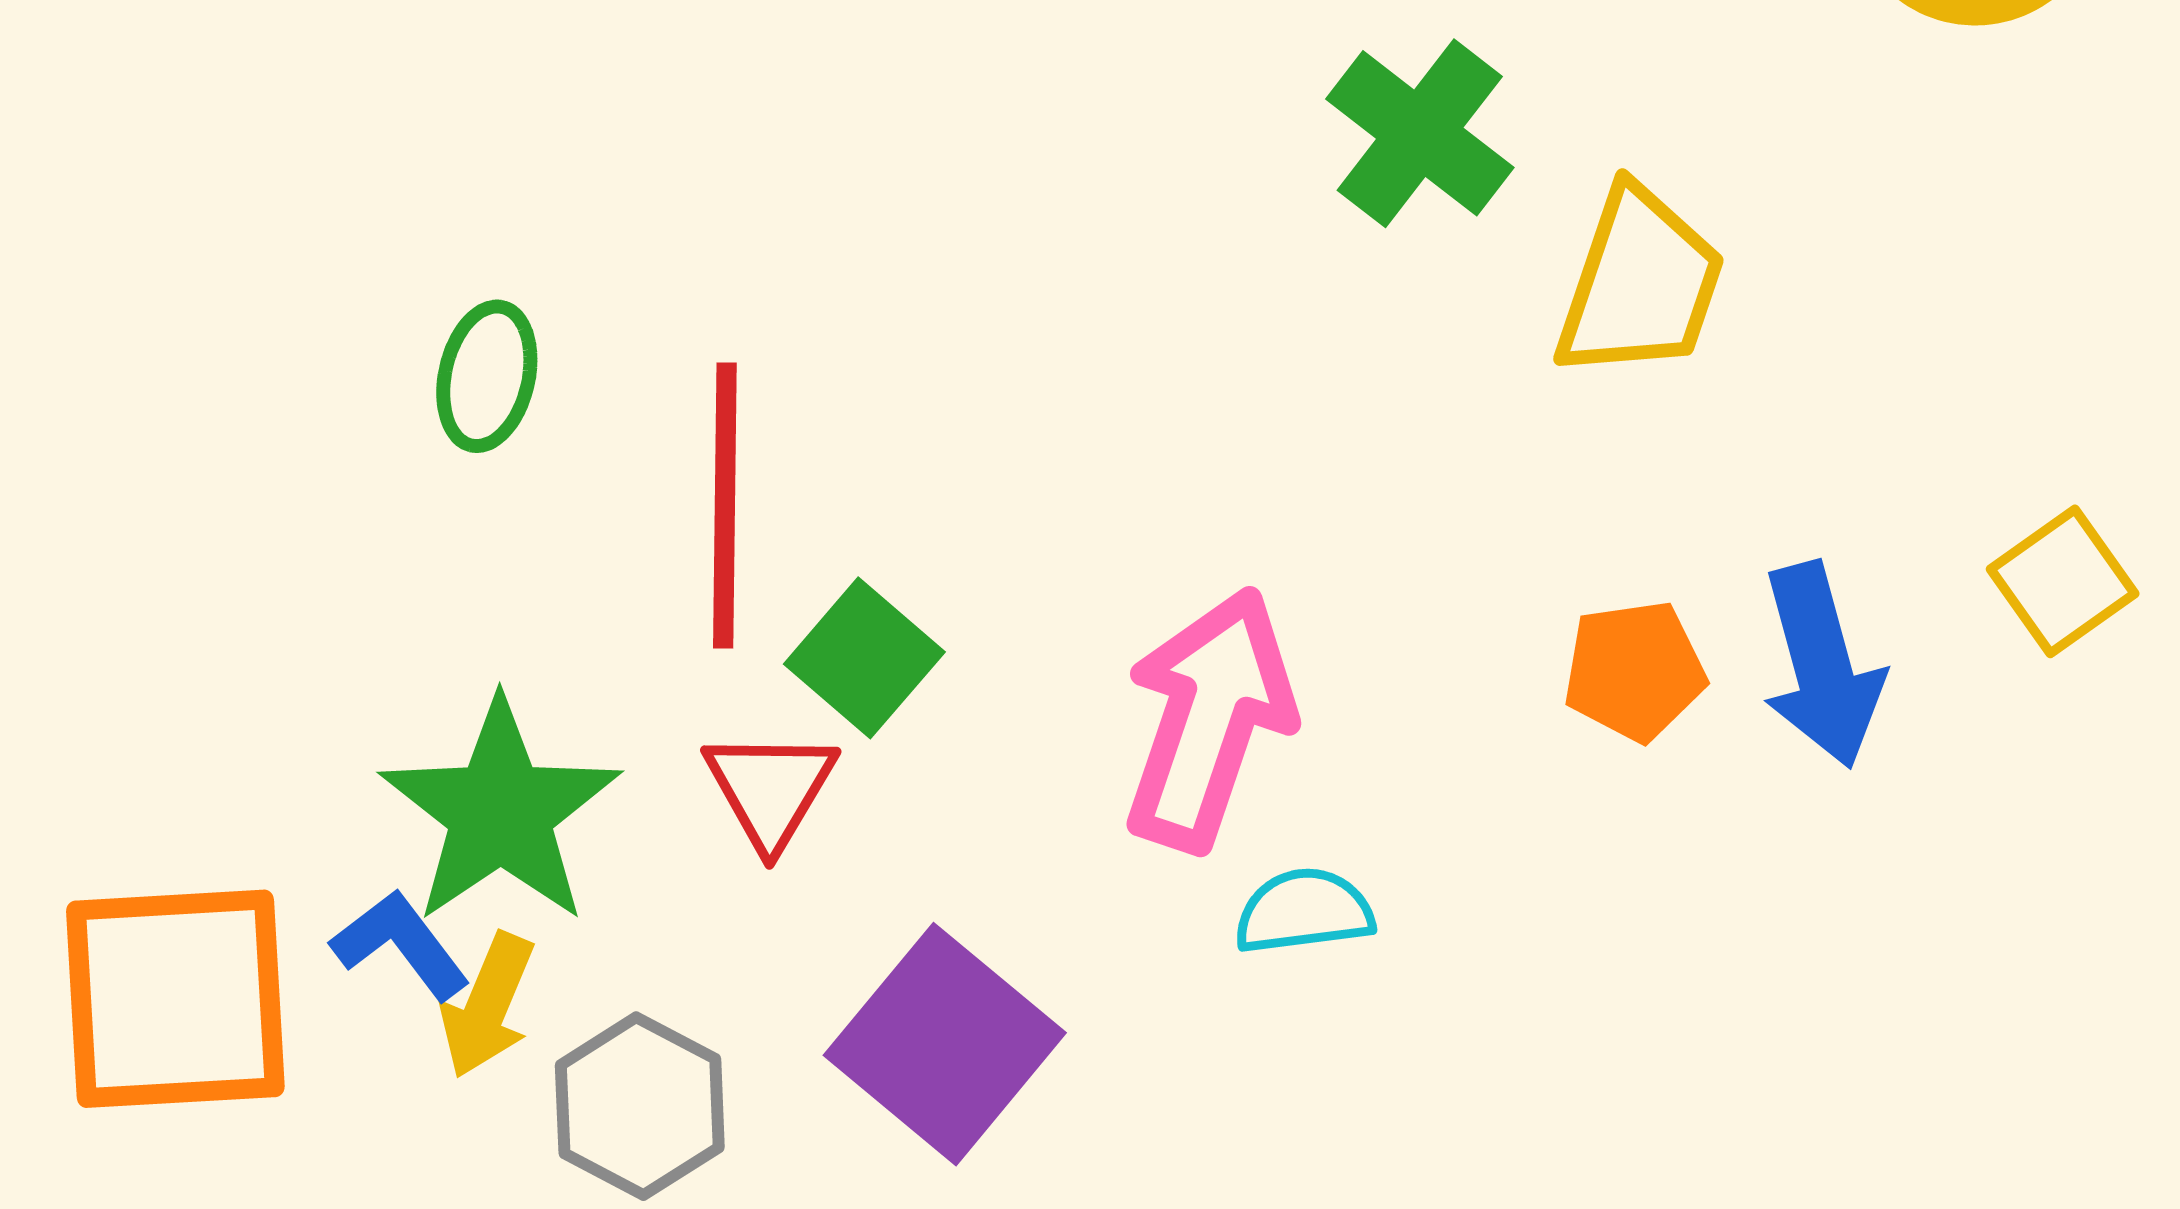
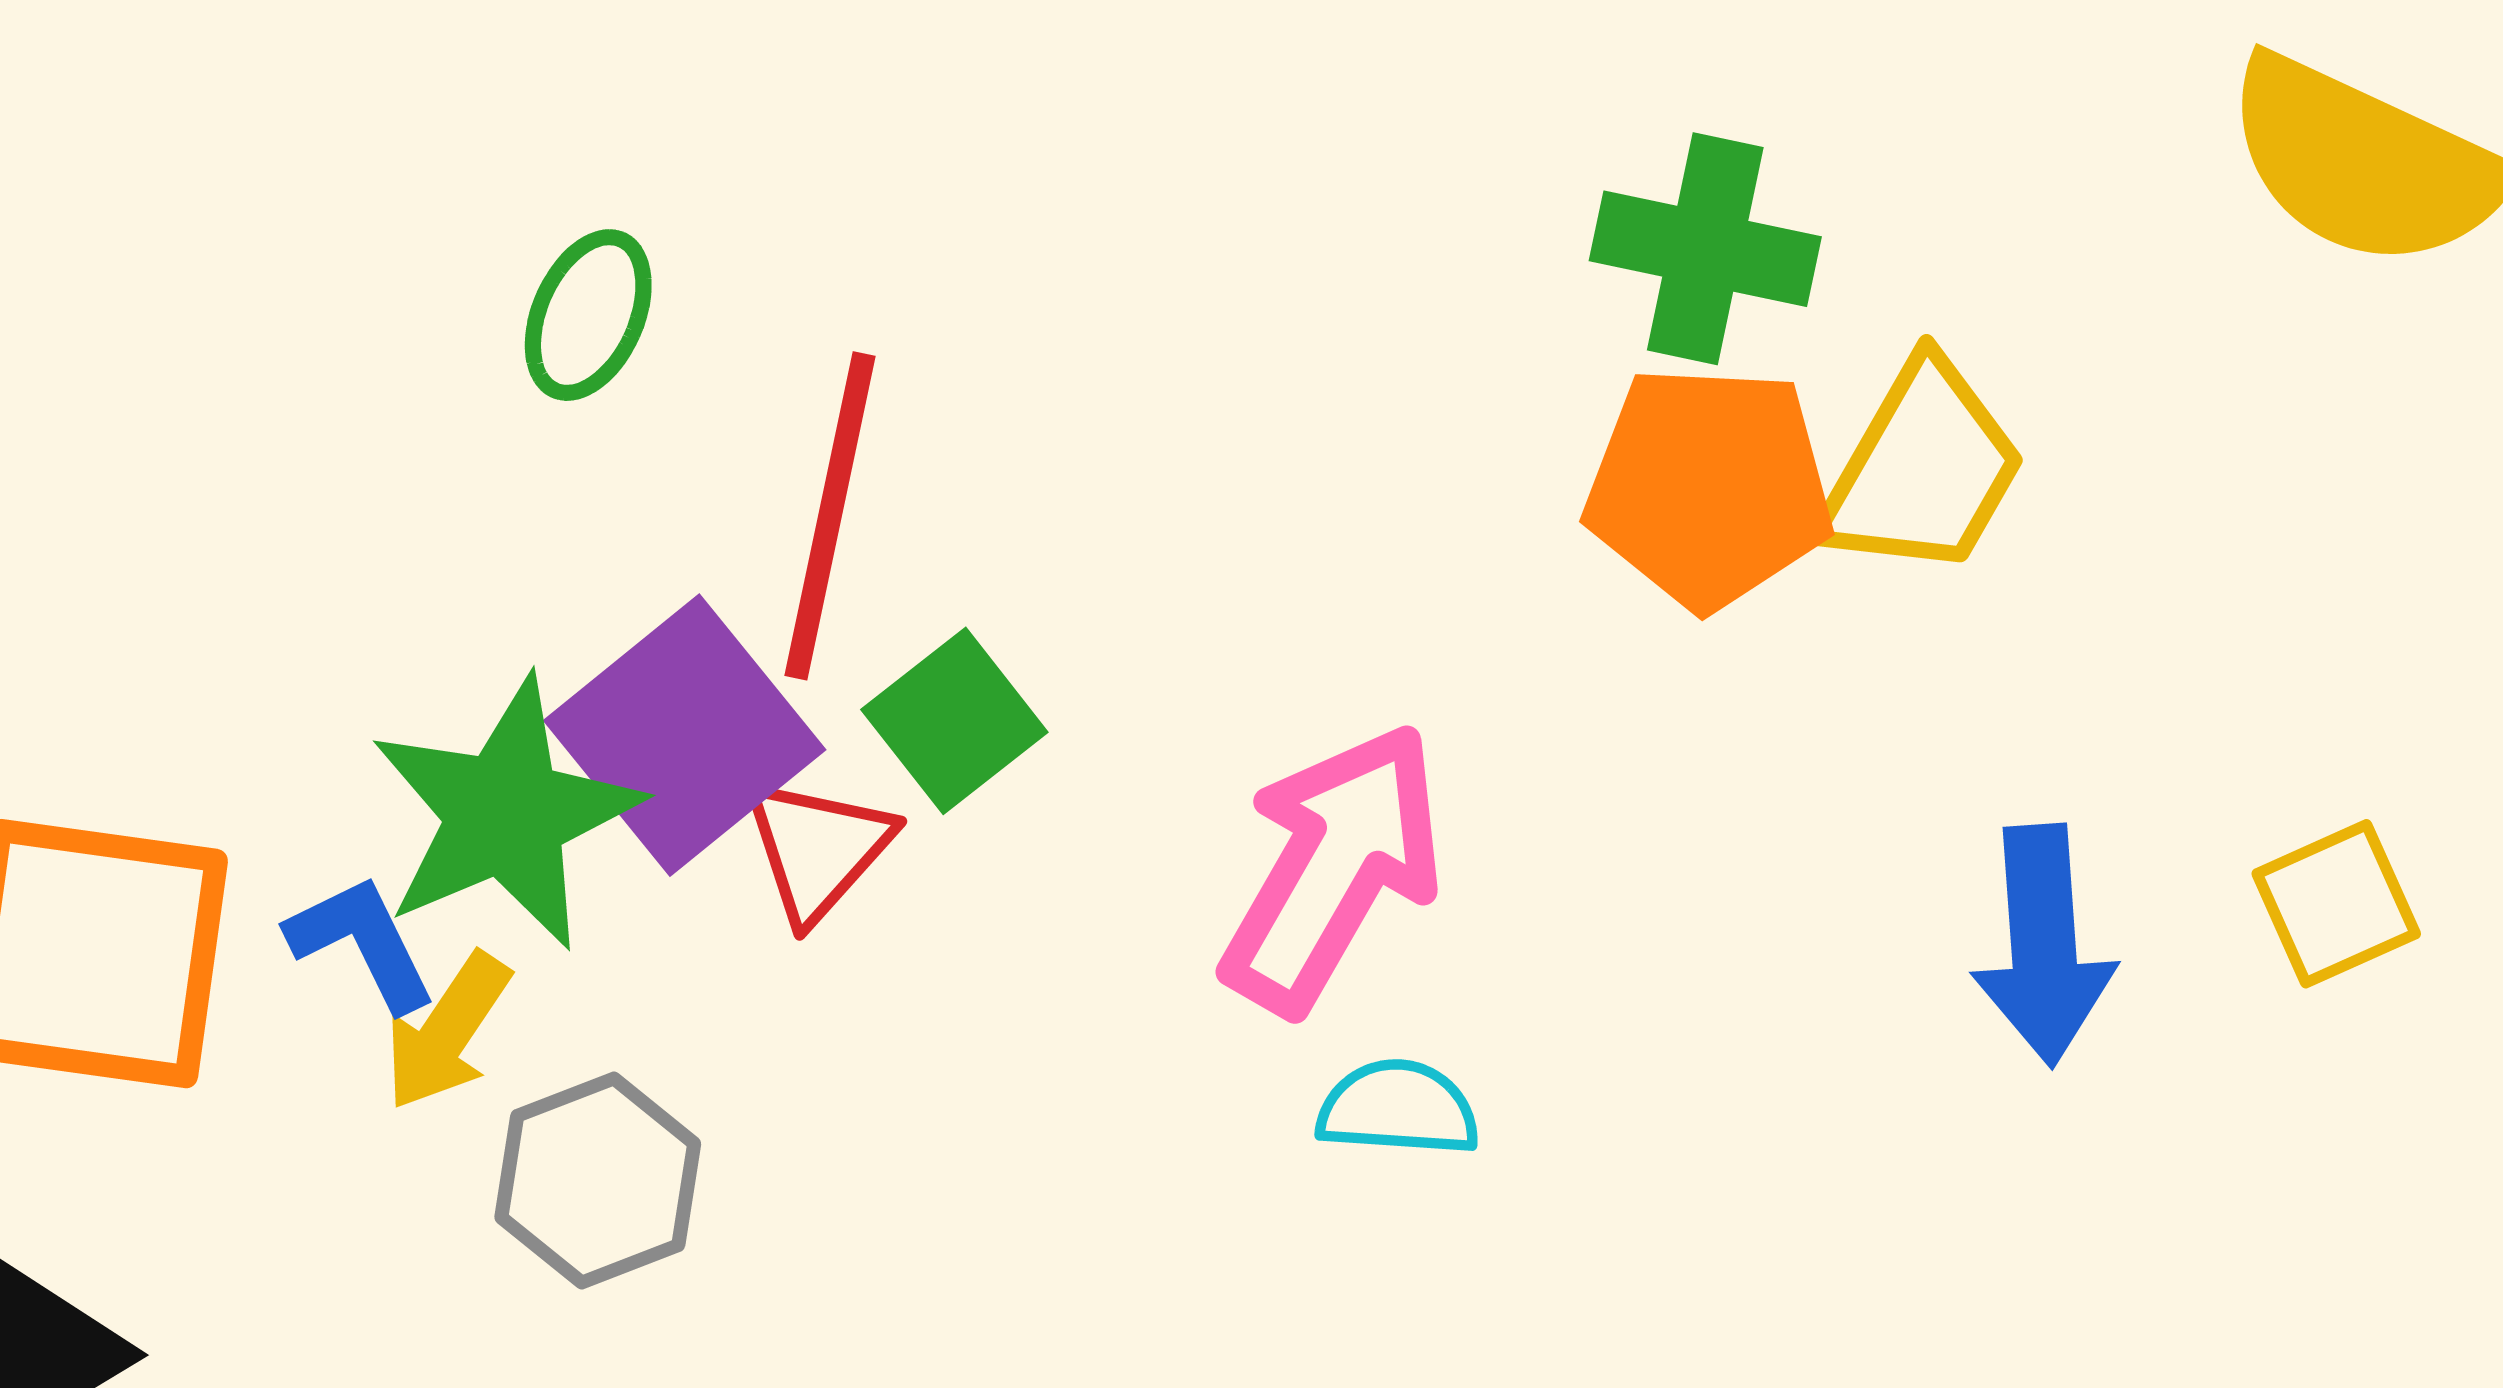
green cross: (1420, 133) -> (1705, 249), turned -37
orange pentagon: (1634, 671) -> (1709, 487), moved, size x1.5
purple square: (945, 1044) -> (685, 735), moved

